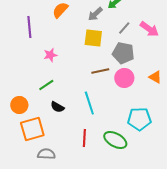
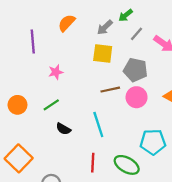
gray line: (124, 28) -> (137, 34), moved
orange circle: (19, 105) -> (17, 105), moved
orange square: (32, 129) -> (19, 158), moved, turned -30

